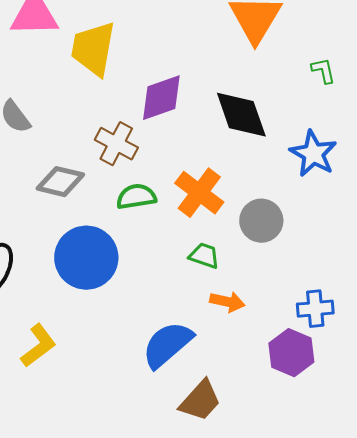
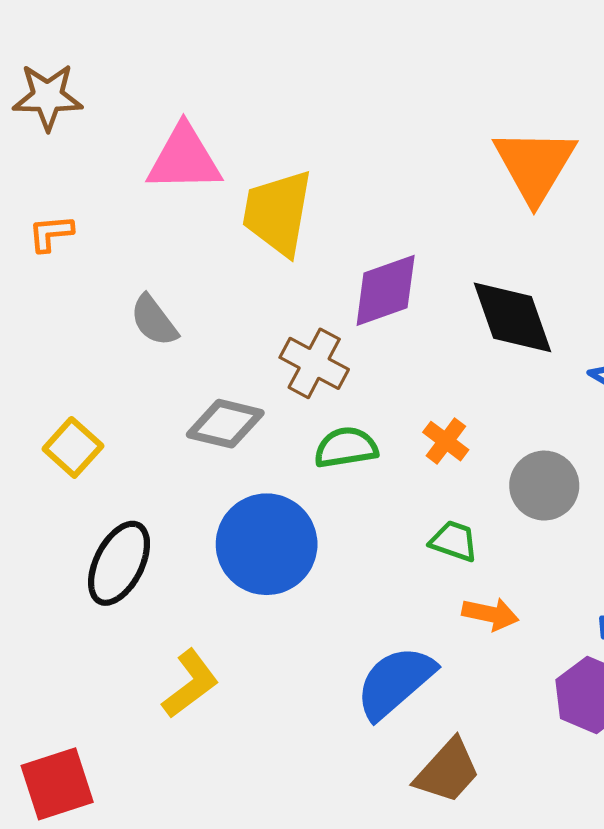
orange cross: (199, 193) -> (446, 441), size x0.6

